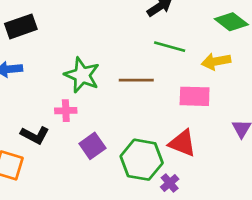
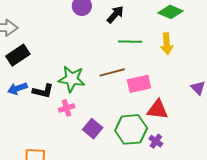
yellow arrow: (216, 61) -> (167, 44), turned -70
pink rectangle: (195, 96) -> (139, 84), moved
black L-shape: (35, 135) -> (43, 91), moved

